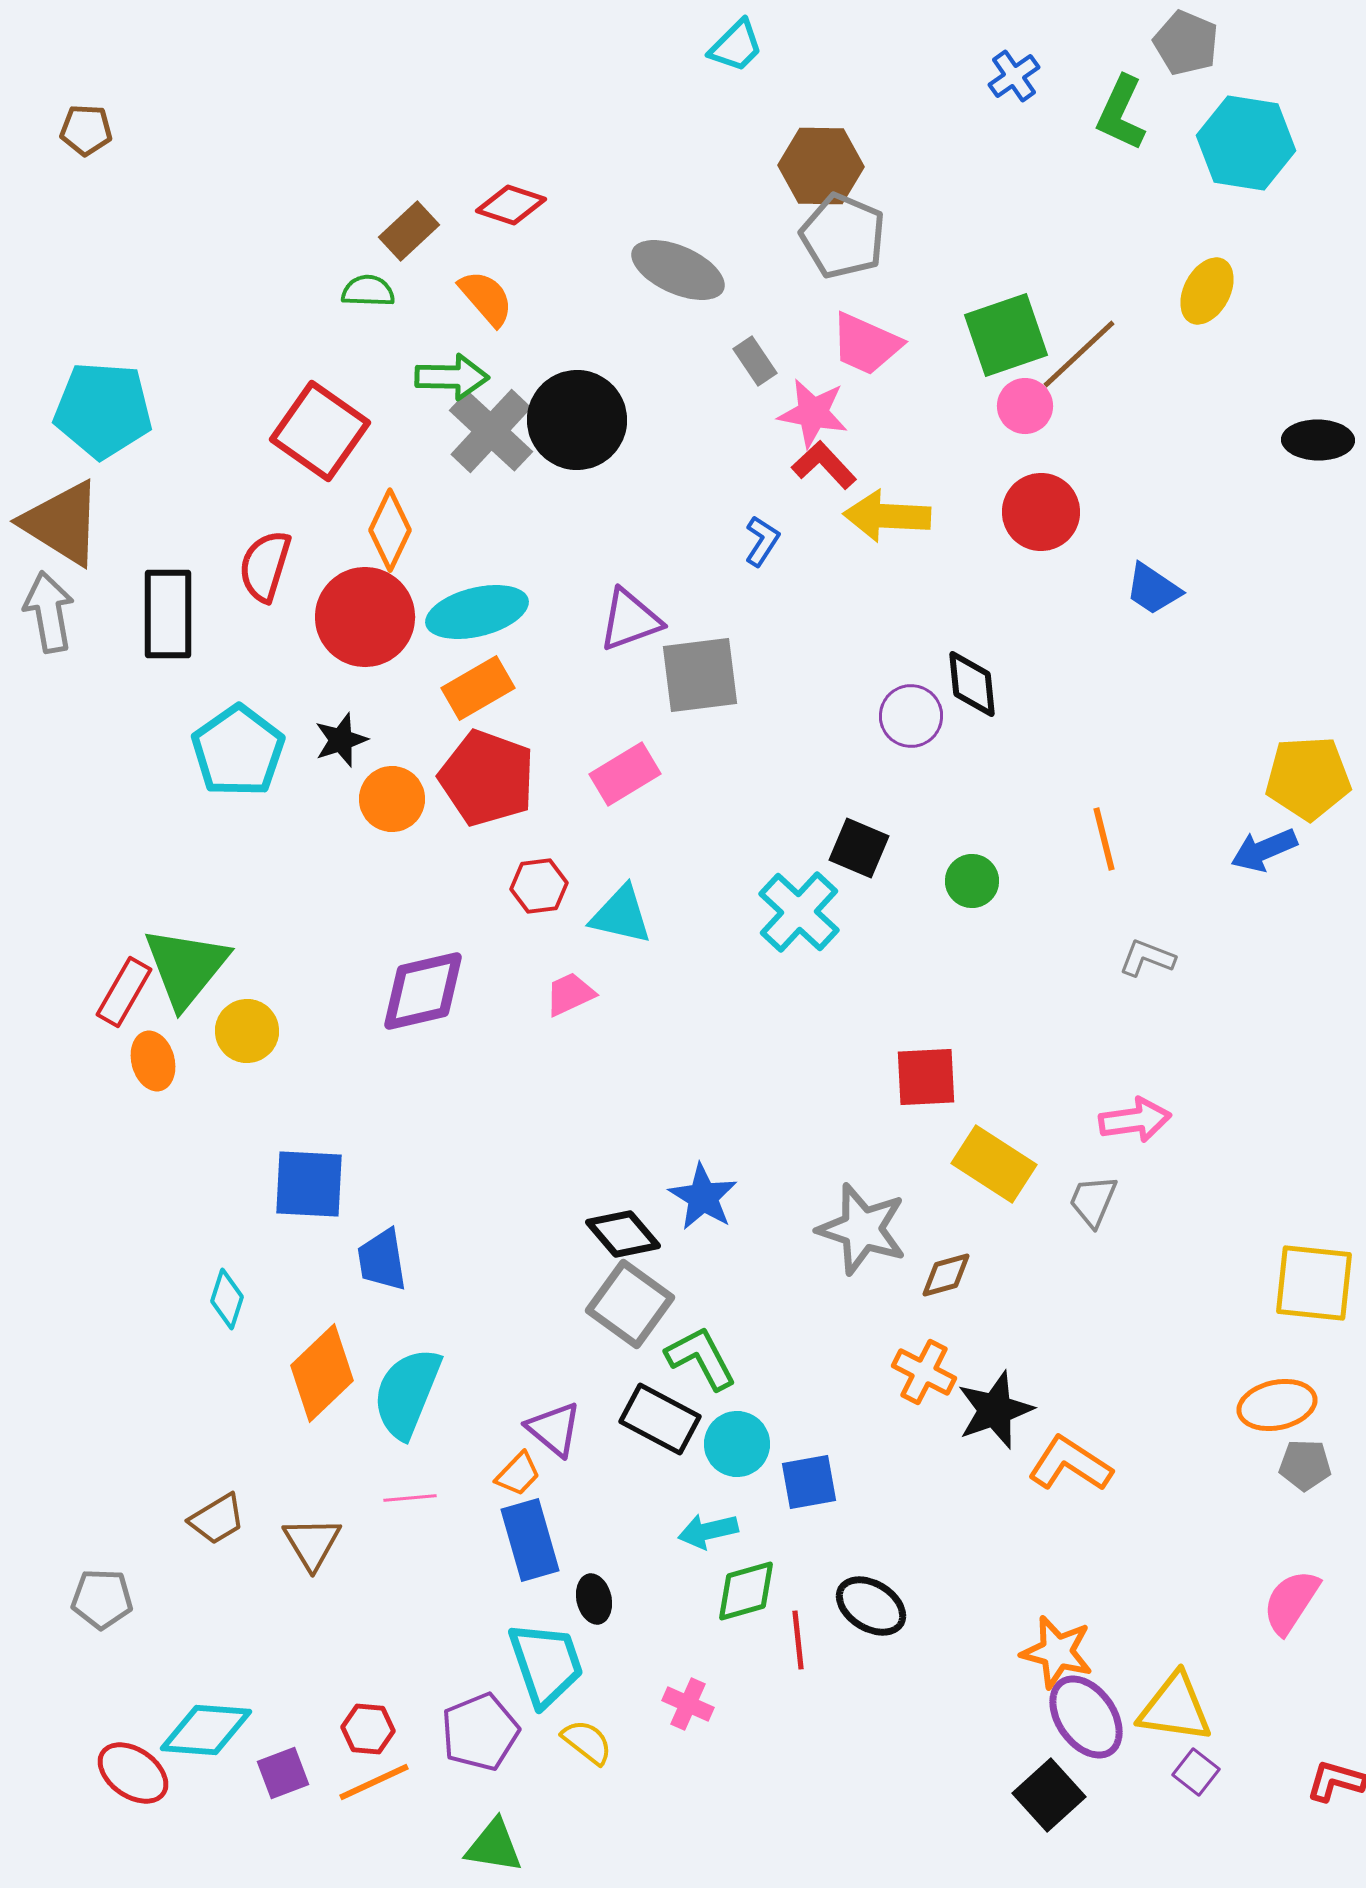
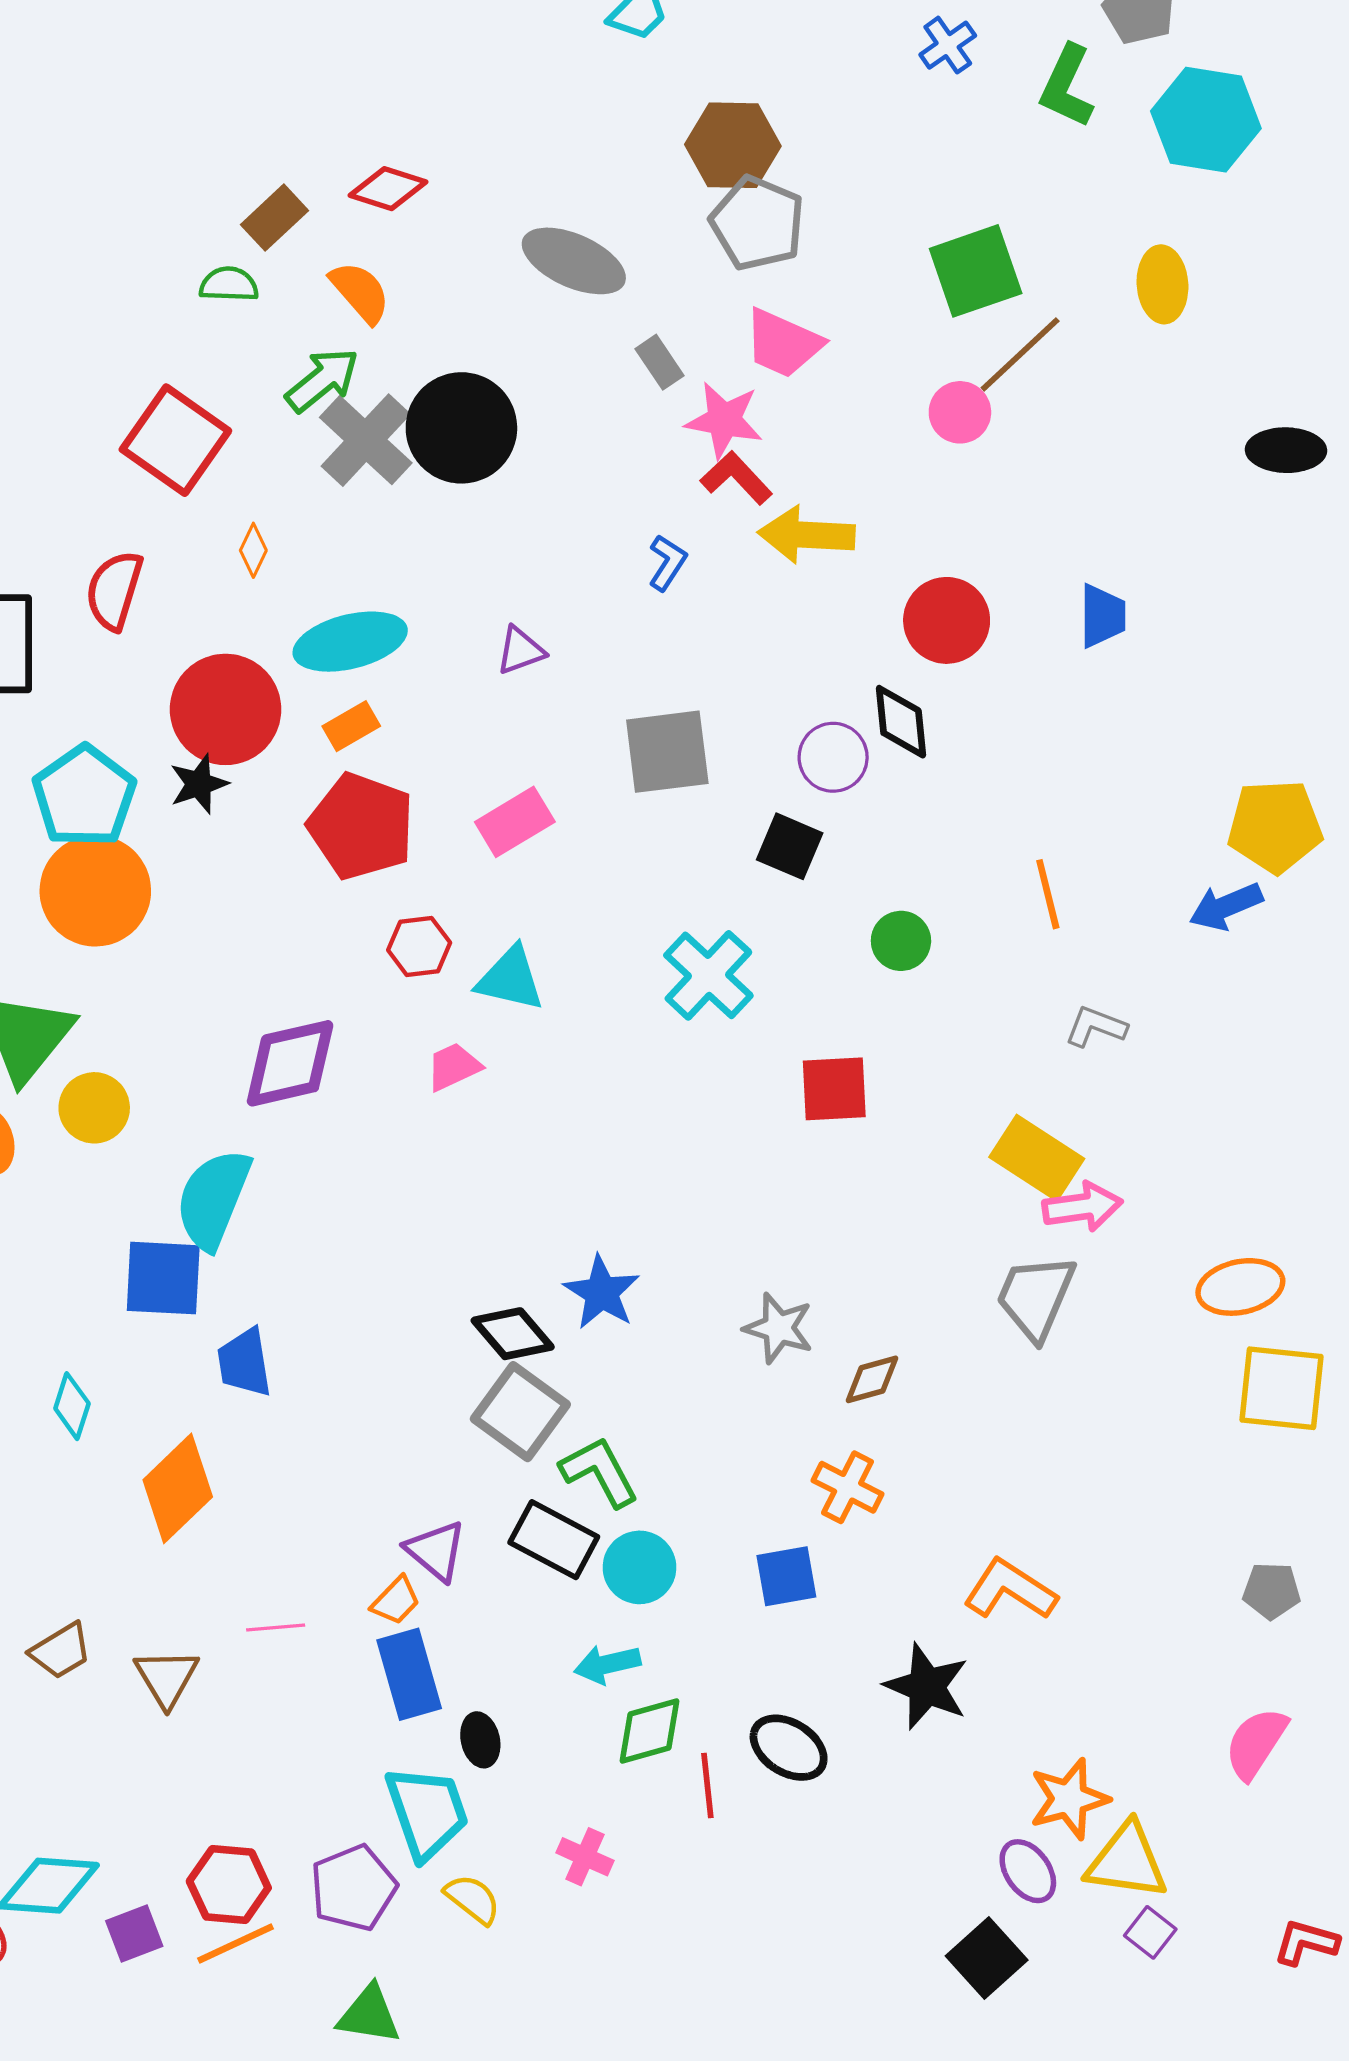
yellow ellipse: (1207, 291) -> (1162, 284), turned -32
green square: (1006, 335) -> (976, 271), moved
green arrow: (452, 377) -> (322, 380), turned -40
red circle: (1041, 512) -> (947, 620), moved
orange diamond: (390, 530) -> (253, 550), size x0.6
blue trapezoid: (1153, 589) -> (1102, 616), turned -124
red circle: (365, 617) -> (226, 709), moved
purple triangle: (630, 620) -> (520, 650), size x0.7
gray square: (700, 675) -> (667, 752), moved
orange rectangle: (478, 688) -> (351, 726), size x0.7
orange circle: (392, 799) -> (95, 891), moved, size x1.5
black square: (859, 848) -> (790, 846), moved
red square: (926, 1077) -> (834, 1089), moved
yellow rectangle: (994, 1164) -> (1037, 1158), moved
gray trapezoid: (1093, 1201) -> (1036, 1297), size x1.5
gray star: (862, 1229) -> (779, 1328), size x0.7
cyan semicircle: (407, 1393) -> (213, 1199), moved
orange ellipse: (1277, 1405) -> (1240, 1287), moved
black star: (995, 1410) -> (927, 1686), moved, turned -30
blue square: (809, 1482) -> (786, 1576), moved
orange star: (1057, 1652) -> (1069, 1799), moved, turned -30
purple ellipse: (1086, 1717) -> (1028, 1871), size x0.7
red hexagon: (368, 1729) -> (229, 1885), size x1.4

